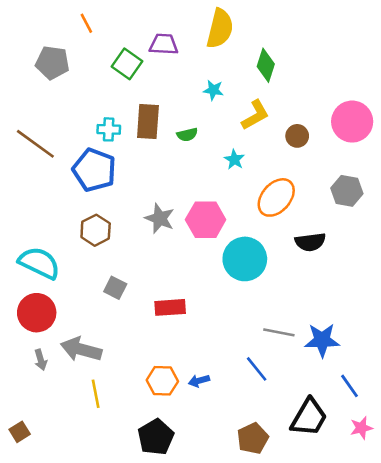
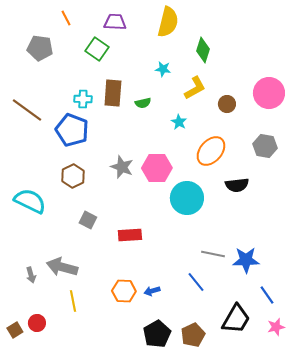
purple trapezoid: (164, 44) -> (115, 22), moved
red circle: (37, 313) -> (37, 323), moved, size x0.6
black pentagon: (156, 437) -> (157, 334), moved

